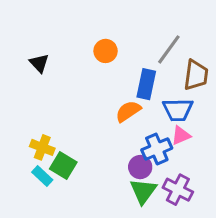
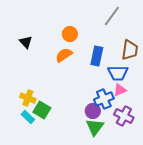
gray line: (169, 49) -> (112, 16), moved
orange semicircle: (128, 111) -> (64, 55), moved
purple cross: (178, 190) -> (124, 116), moved

